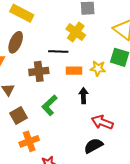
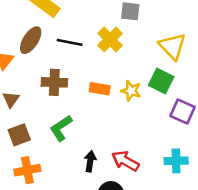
black line: (58, 52) -> (70, 42), moved
black arrow: (83, 96) -> (90, 161), moved

